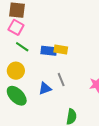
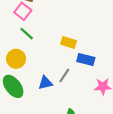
blue rectangle: (49, 51) -> (86, 59), moved
gray line: (61, 80) -> (64, 76), turned 48

